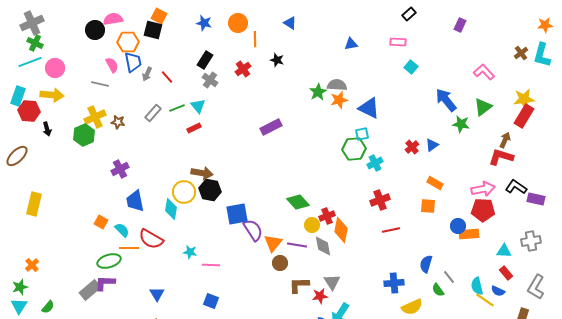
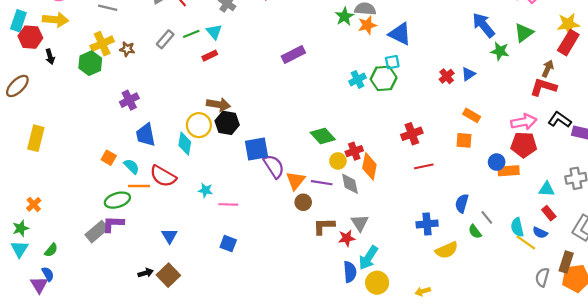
cyan cross: (375, 163) -> (358, 79), moved

